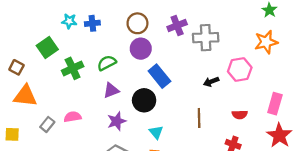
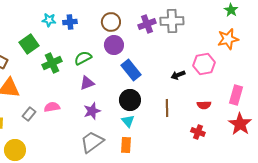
gray cross: (206, 38) -> (172, 21), moved
black circle: (144, 100) -> (130, 100), moved

